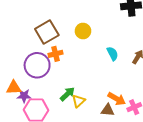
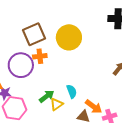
yellow circle: (83, 31) -> (69, 37), size x1.6
cyan semicircle: (113, 54) -> (72, 91), moved

